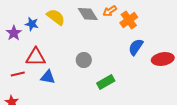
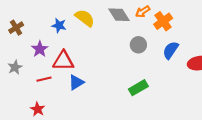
purple star: (14, 33) -> (40, 49), moved
gray circle: (84, 60) -> (138, 45), moved
blue triangle: (48, 77) -> (76, 82), turned -42

